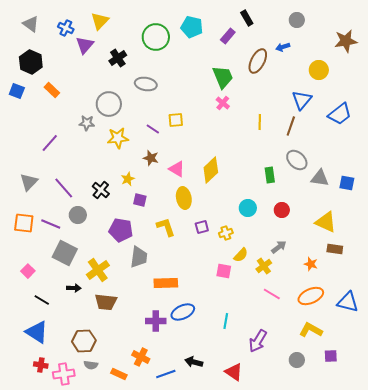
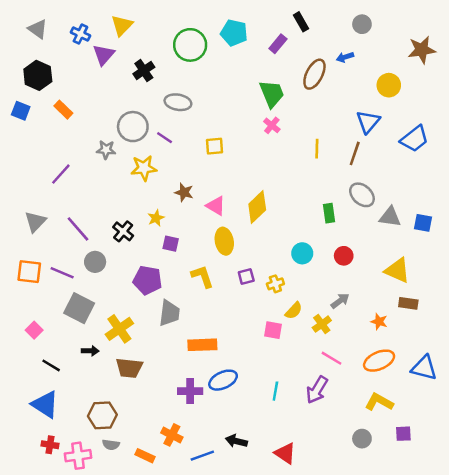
purple line: (153, 129) -> (165, 138), moved
purple arrow: (258, 341) -> (317, 390), moved

